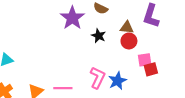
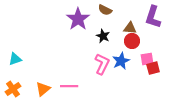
pink L-shape: (97, 78) -> (102, 64), moved
blue star: (117, 81) -> (121, 61), moved

